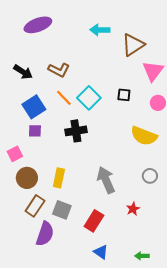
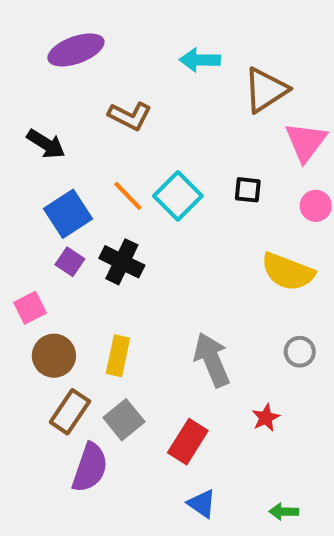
brown L-shape: (59, 70) -> (130, 116), moved
purple square: (35, 131) -> (70, 262), turned 32
black cross: (76, 131) -> (122, 262), moved, turned 35
gray square: (62, 210) -> (124, 420), turned 30

